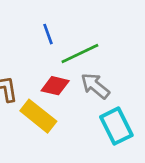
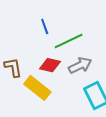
gray arrow: (95, 86) -> (80, 65), turned 115

